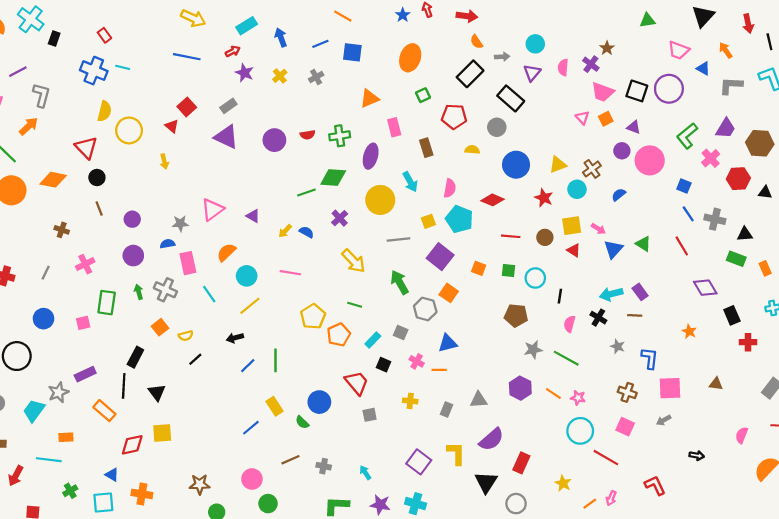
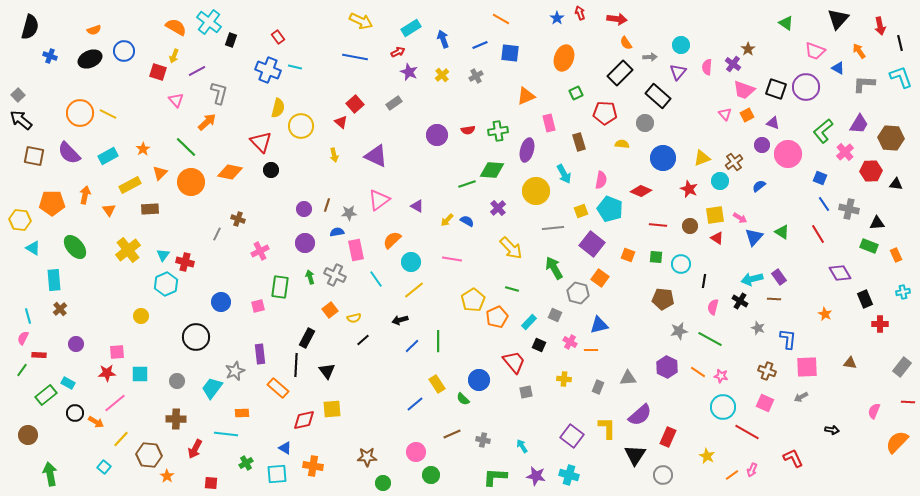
green triangle: (648, 20) -> (786, 23), turned 42
purple triangle: (226, 137) -> (376, 156), moved
brown line: (99, 209) -> (327, 205), moved, turned 40
gray line: (46, 273) -> (217, 234), moved
purple rectangle: (85, 374) -> (260, 354), turned -72

